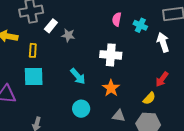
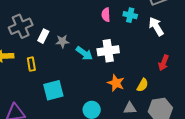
cyan arrow: (78, 76) -> (84, 53), moved
cyan square: (34, 77) -> (53, 90), moved
yellow semicircle: (149, 98) -> (143, 85), moved

